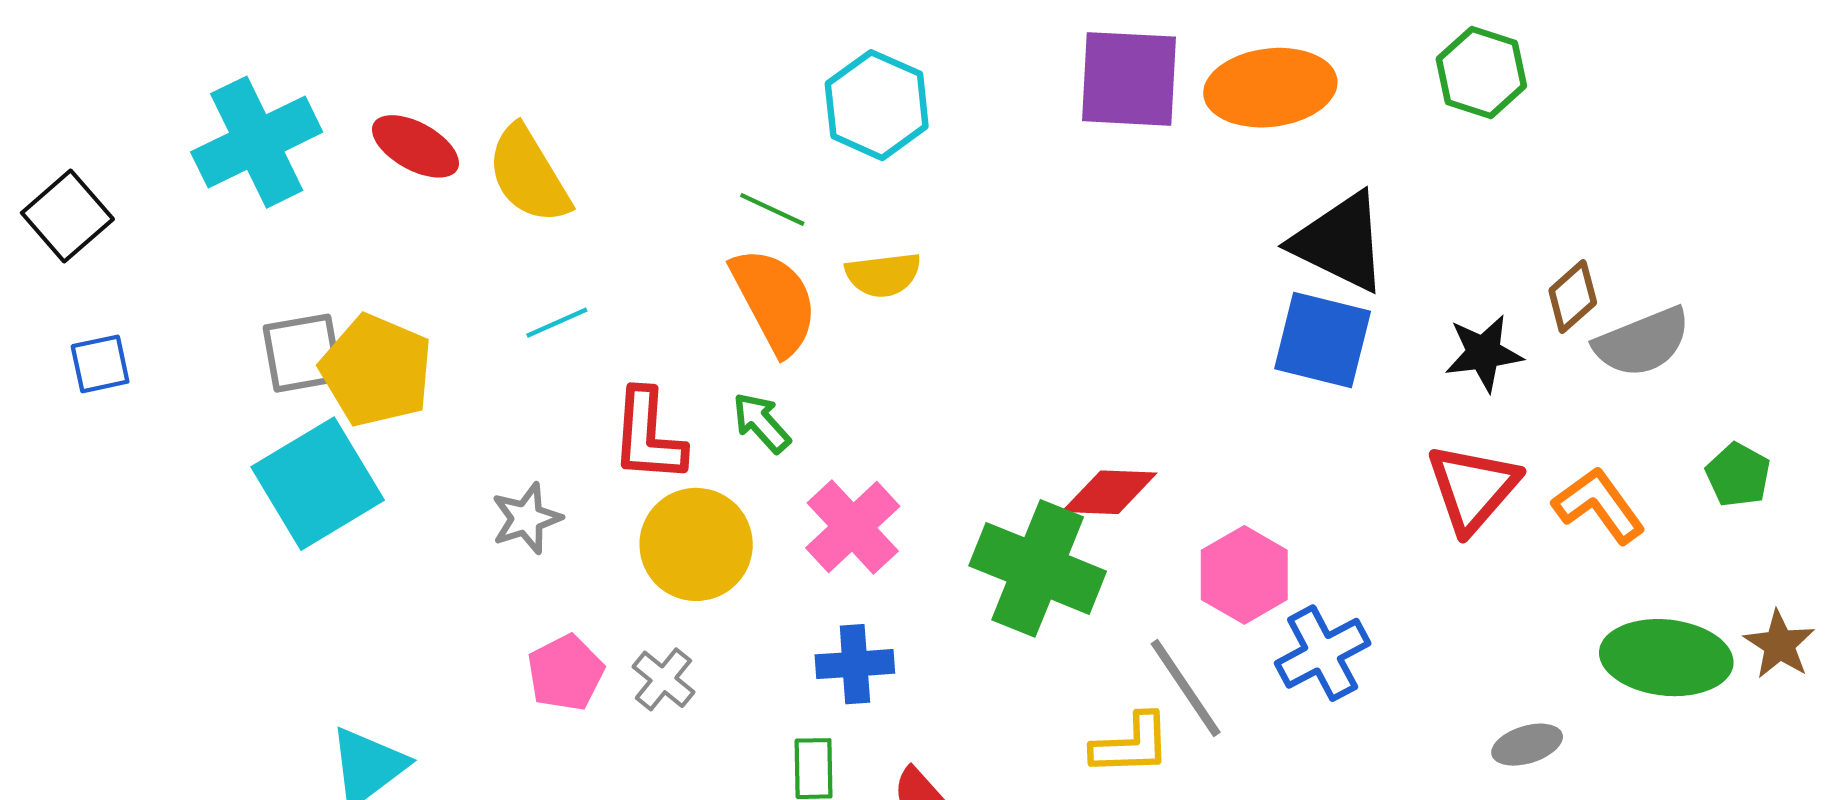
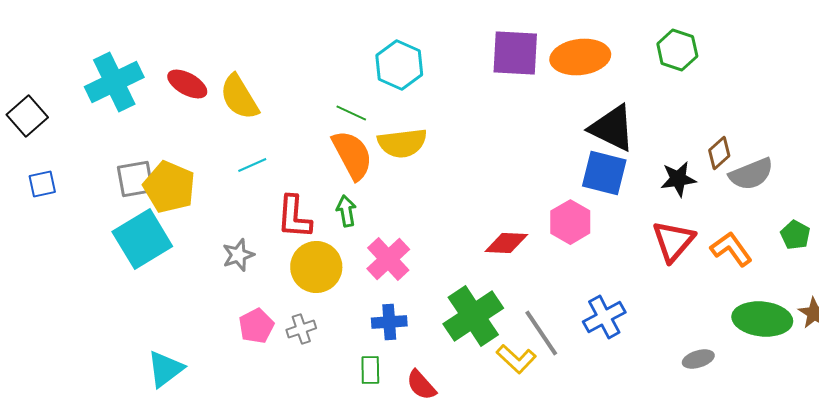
yellow semicircle: (883, 275) -> (402, 143), size x1.4
green arrow: (761, 423) -> (346, 211), turned 32
green cross: (1038, 568) -> (473, 316), moved, turned 34
pink hexagon: (1244, 575) -> (570, 222), moved
gray cross: (663, 679) -> (301, 329), turned 32
yellow L-shape: (1131, 745) -> (516, 359), turned 45

